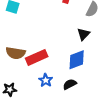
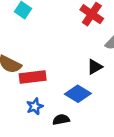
blue diamond: (77, 60) -> (78, 94), turned 35

